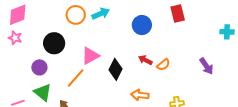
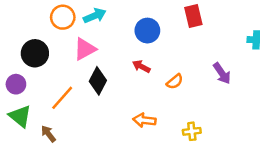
pink triangle: (90, 56) -> (85, 49), moved
red arrow: (145, 60) -> (141, 66), moved
purple arrow: (206, 66) -> (222, 73), moved
black diamond: (115, 69) -> (98, 81), moved

